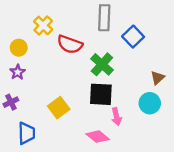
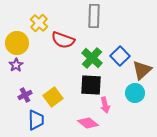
blue square: (133, 37) -> (120, 56), moved
yellow circle: (19, 48) -> (17, 43), size x1.5
brown triangle: (158, 78) -> (142, 70), size x1.5
purple cross: (11, 102) -> (25, 95), moved
blue trapezoid: (26, 133) -> (36, 120), moved

